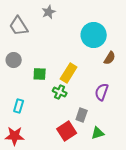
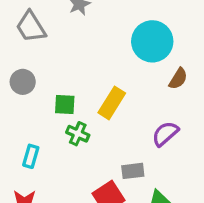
green cross: (60, 92) -> (78, 134), moved
purple semicircle: (102, 92) -> (165, 134), turned 30
gray rectangle: (82, 115) -> (133, 171), turned 64

